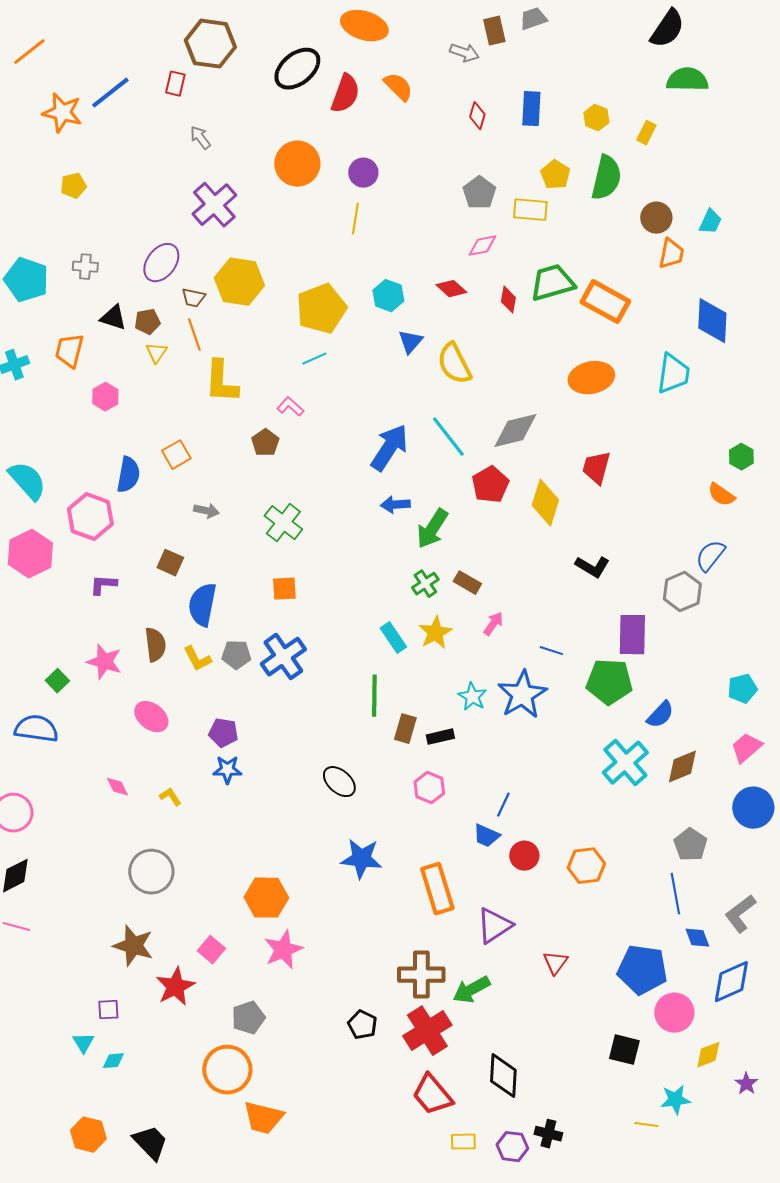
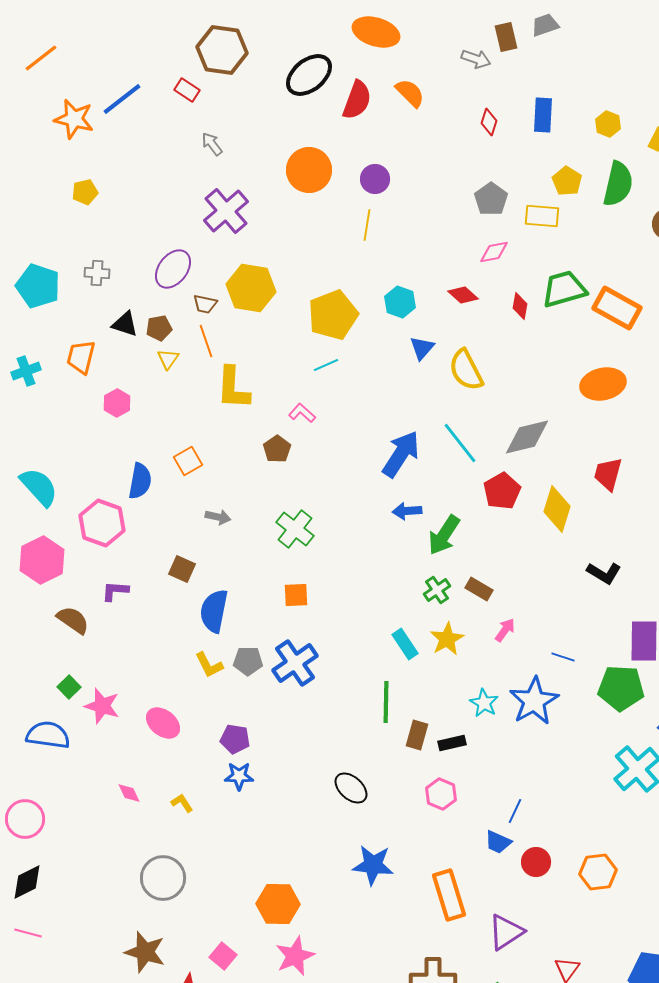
red rectangle: (175, 84) -> (187, 90), turned -70
brown semicircle: (155, 645) -> (73, 620), moved, turned -48
pink star: (104, 662) -> (102, 706), moved

